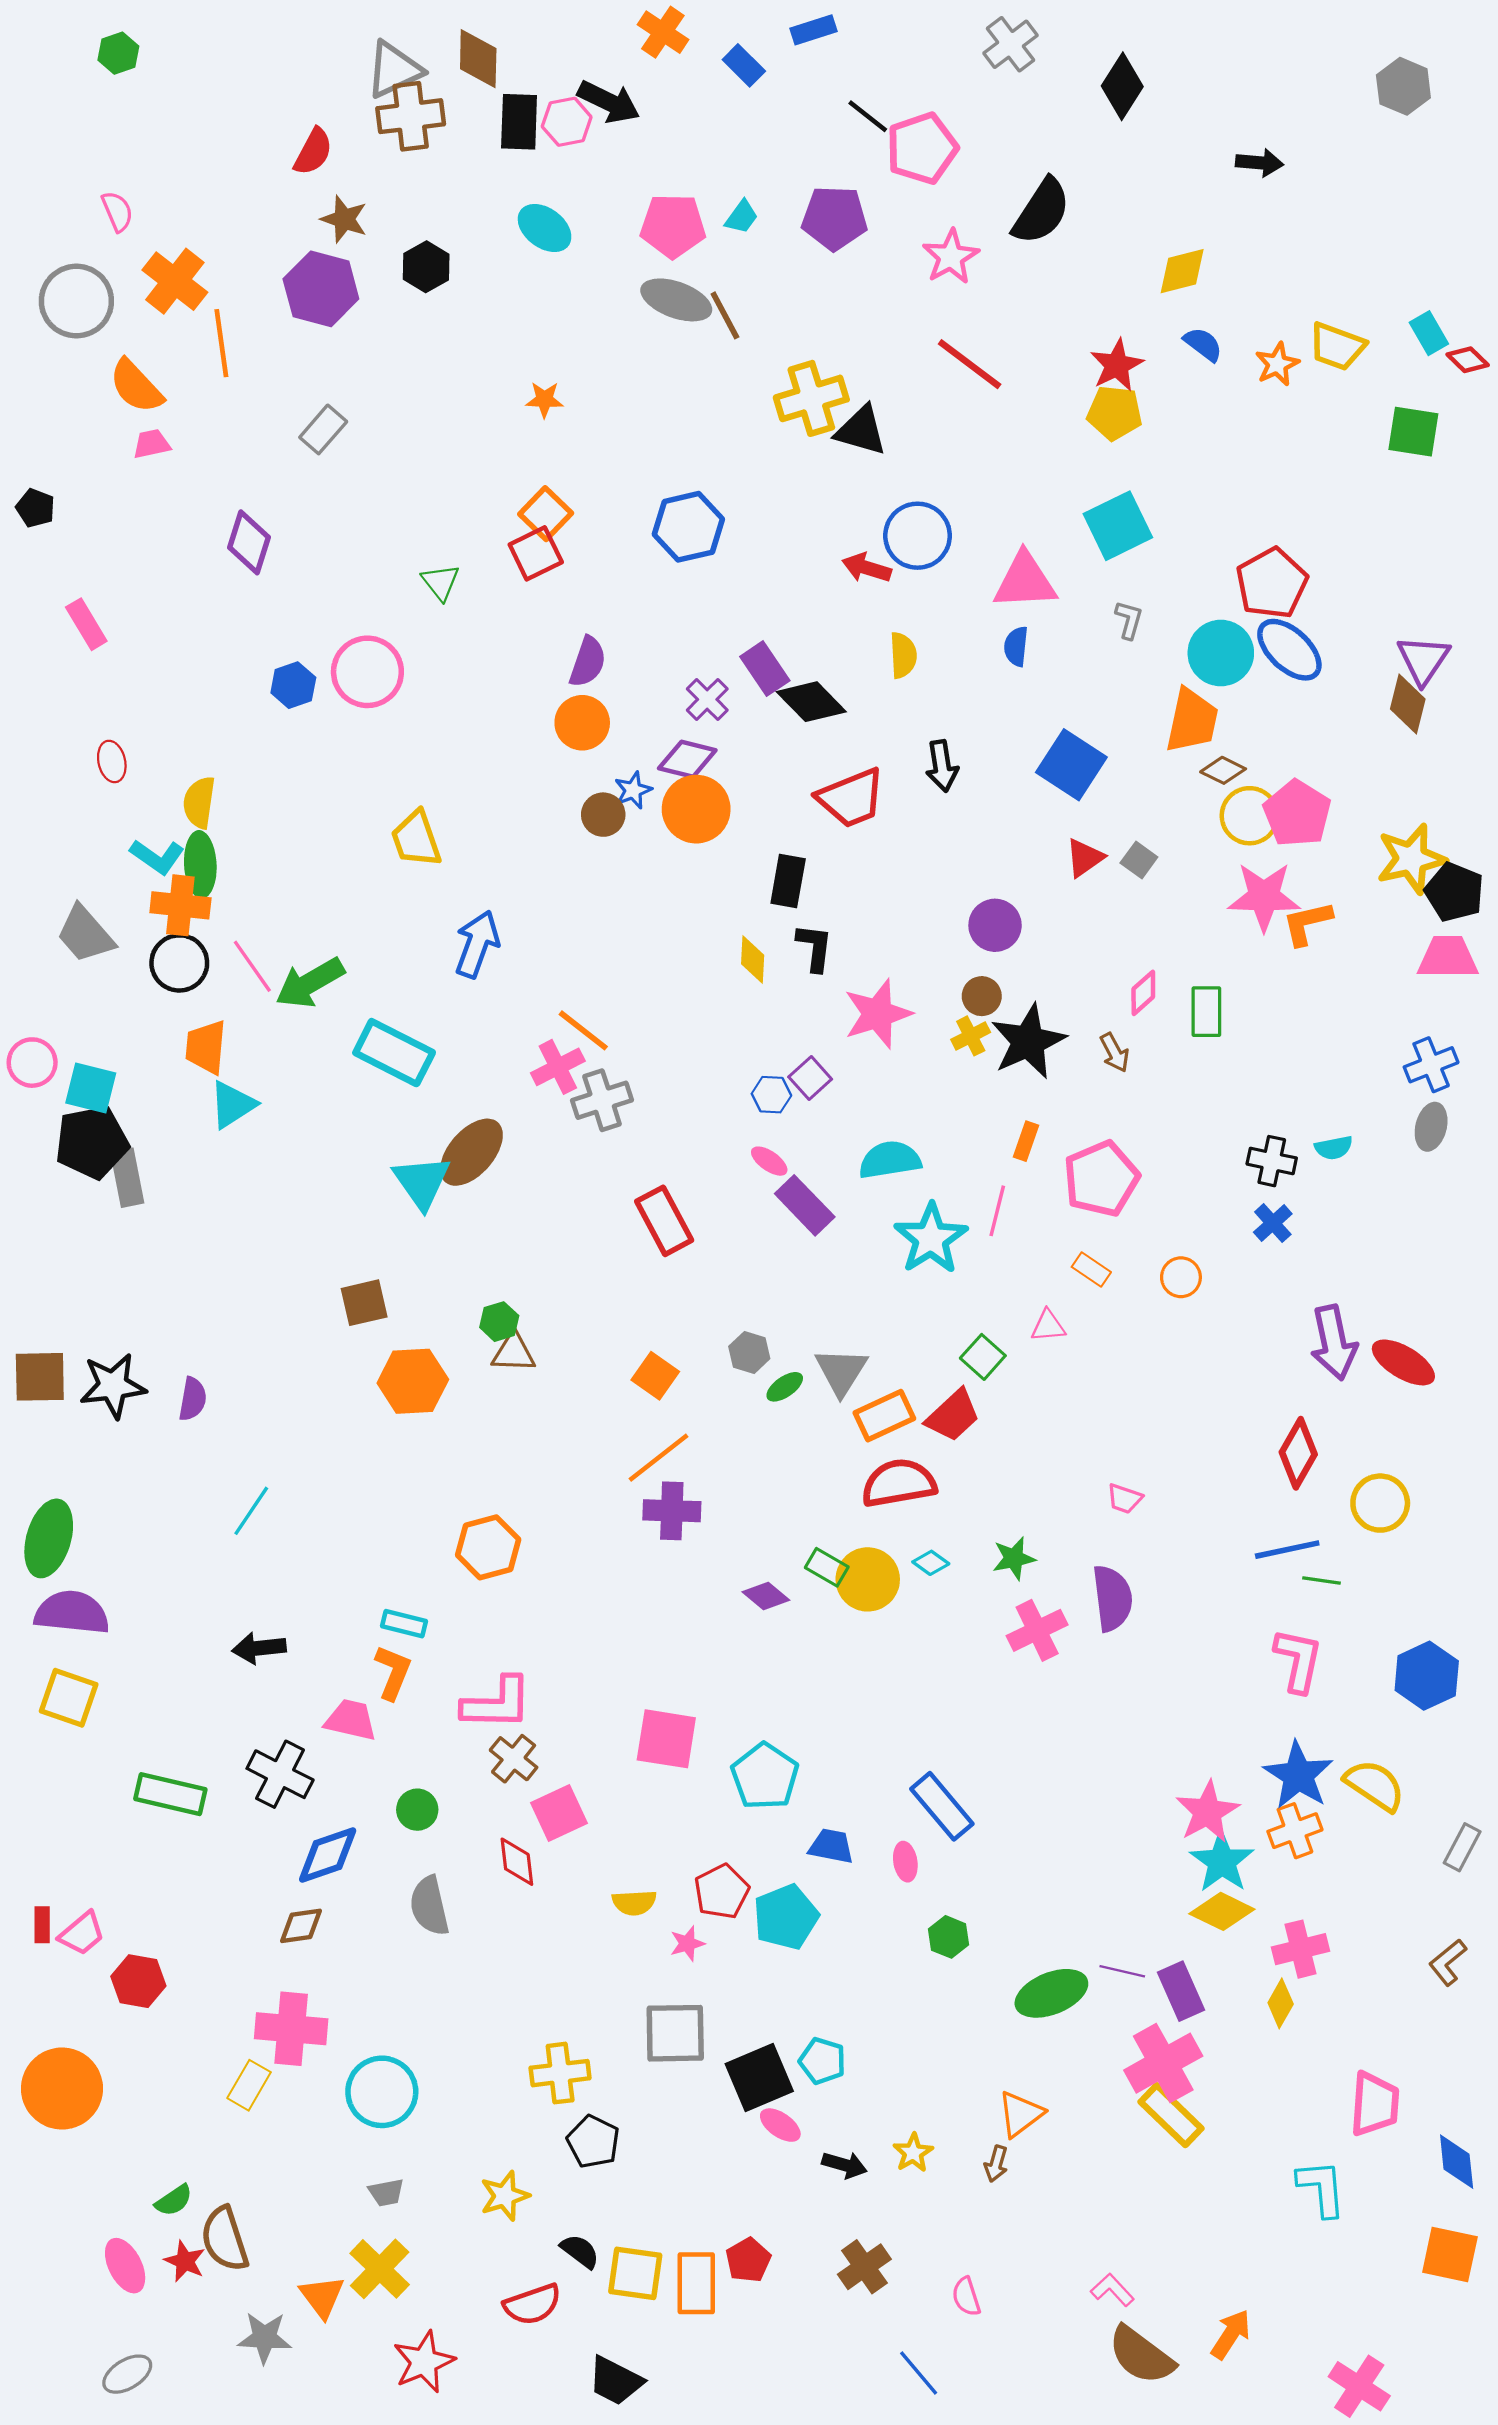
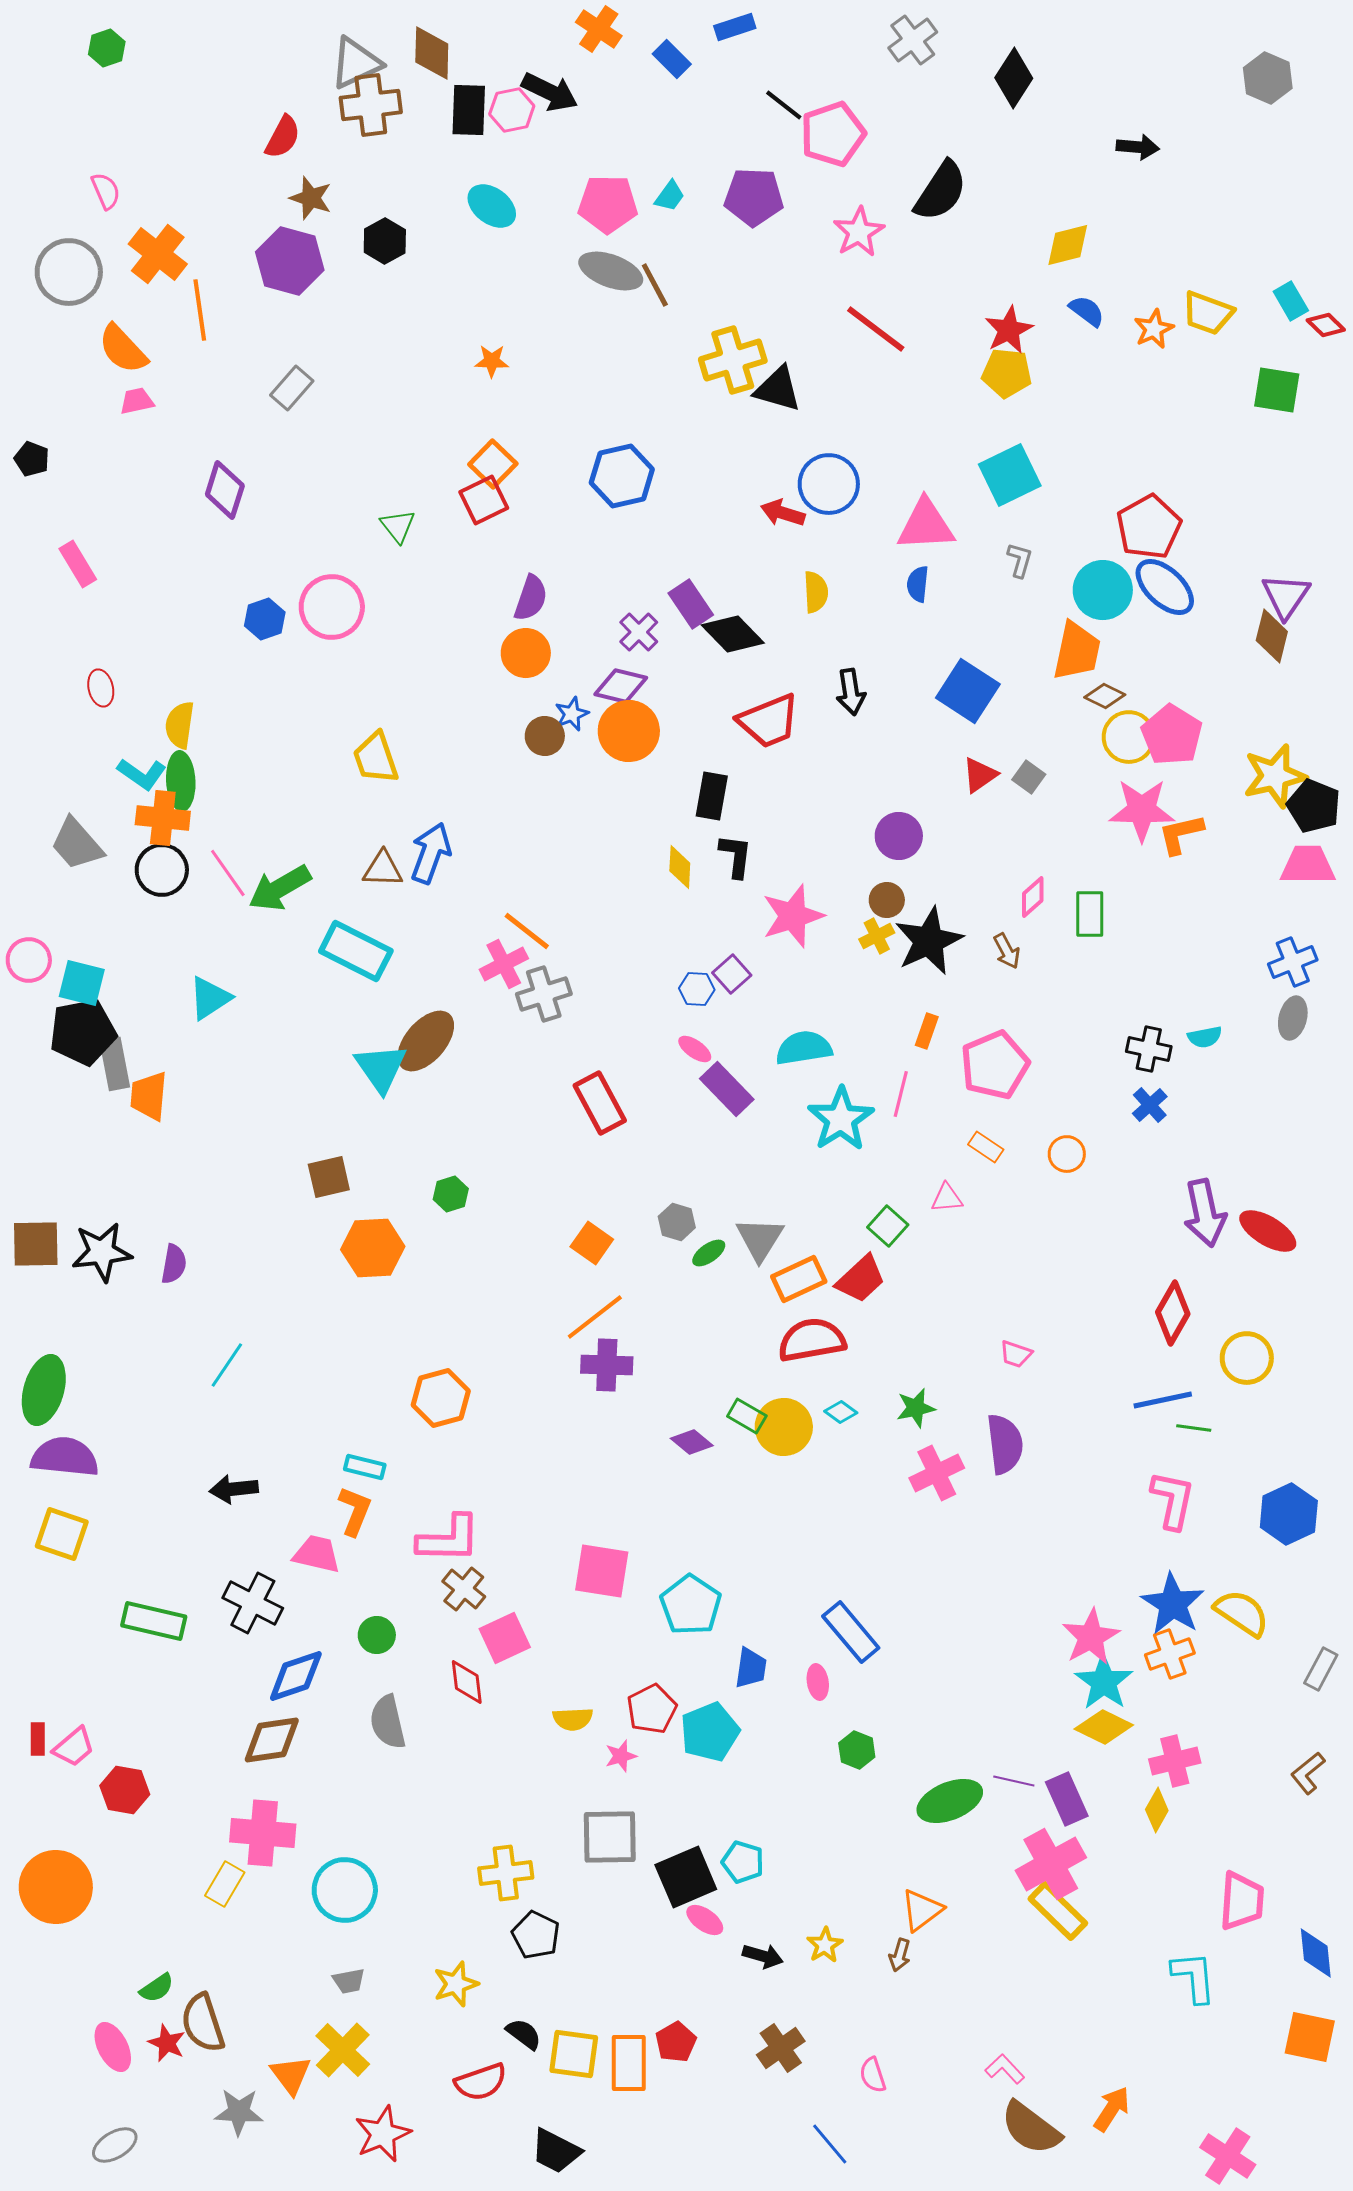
orange trapezoid: (206, 1047) -> (149, 1096), moved
brown triangle: (514, 1353) -> (383, 869), moved
blue trapezoid: (831, 1846) -> (751, 1668), turned 87
brown diamond: (301, 1926) -> (272, 1740), size x1.4

